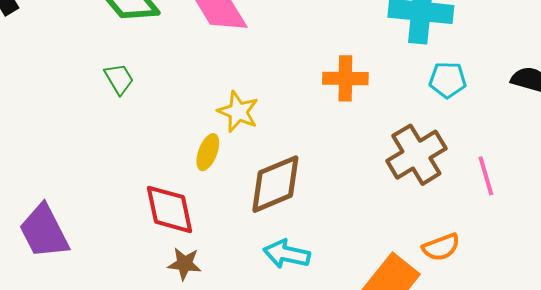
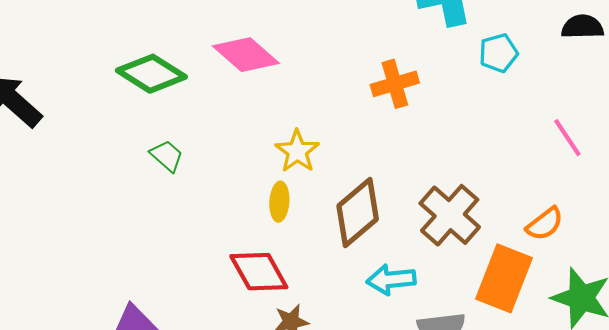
yellow star: (238, 112) -> (297, 151), turned 30
brown cross: (416, 155) -> (450, 215), moved

